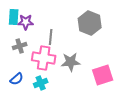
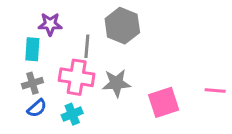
cyan rectangle: (14, 17) -> (32, 49), moved
gray hexagon: (90, 23) -> (122, 26), moved
gray cross: (20, 46) -> (32, 83), moved

